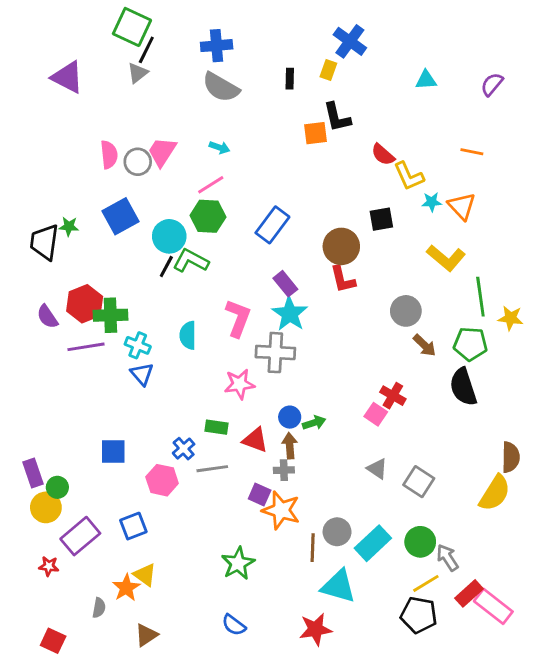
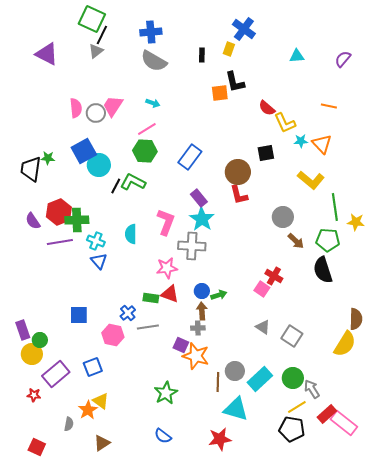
cyan circle: (169, 236) -> (99, 165), moved
red triangle: (255, 440) -> (170, 294), moved

